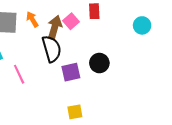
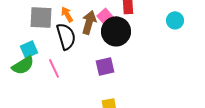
black semicircle: (52, 49) -> (66, 36), moved
black circle: (99, 63) -> (116, 31), moved, size x1.5

